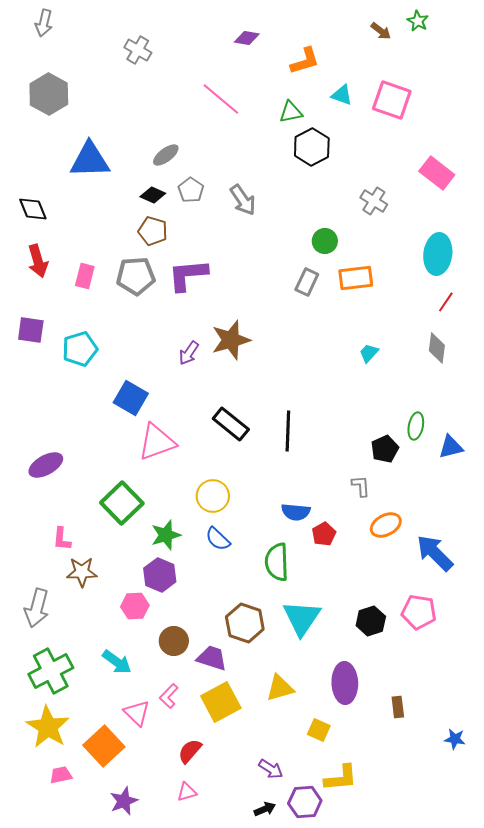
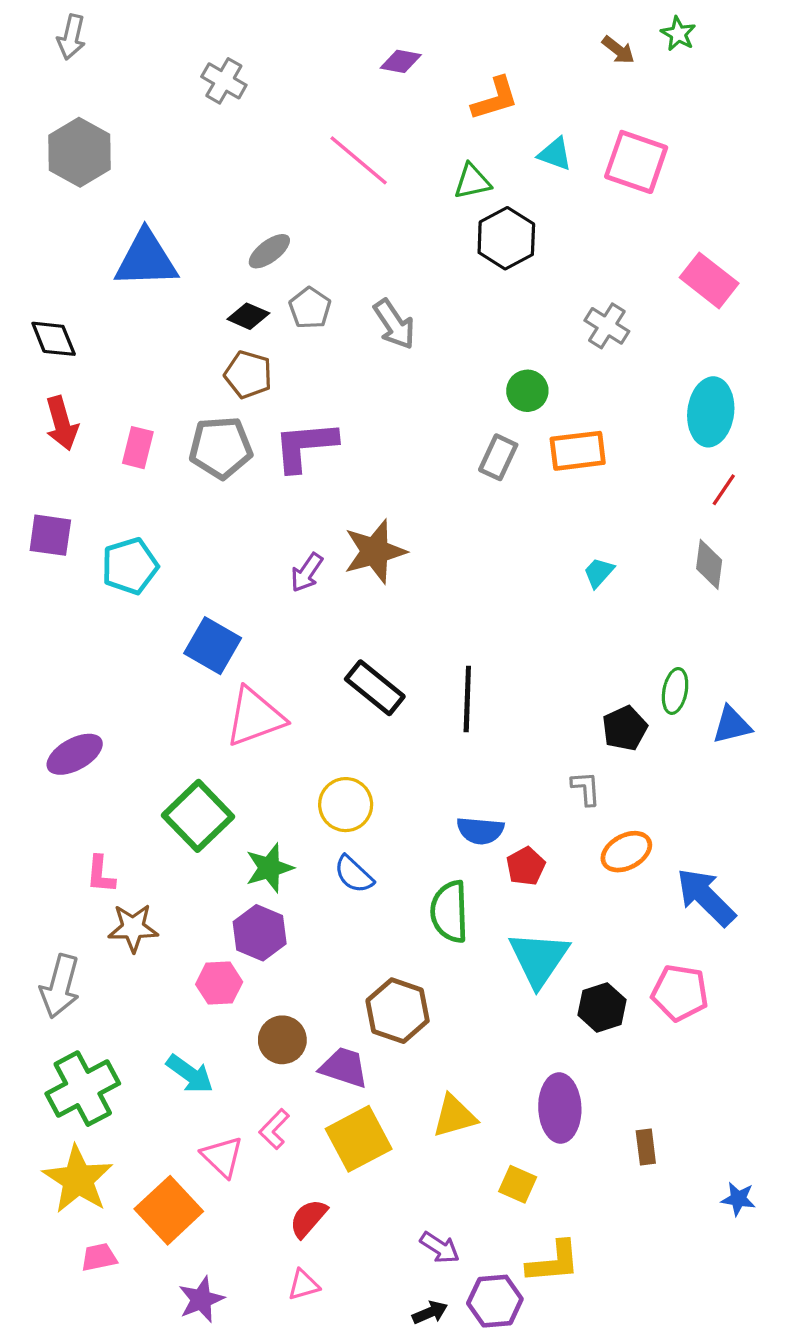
cyan triangle: (302, 618) -> (539, 959), moved

